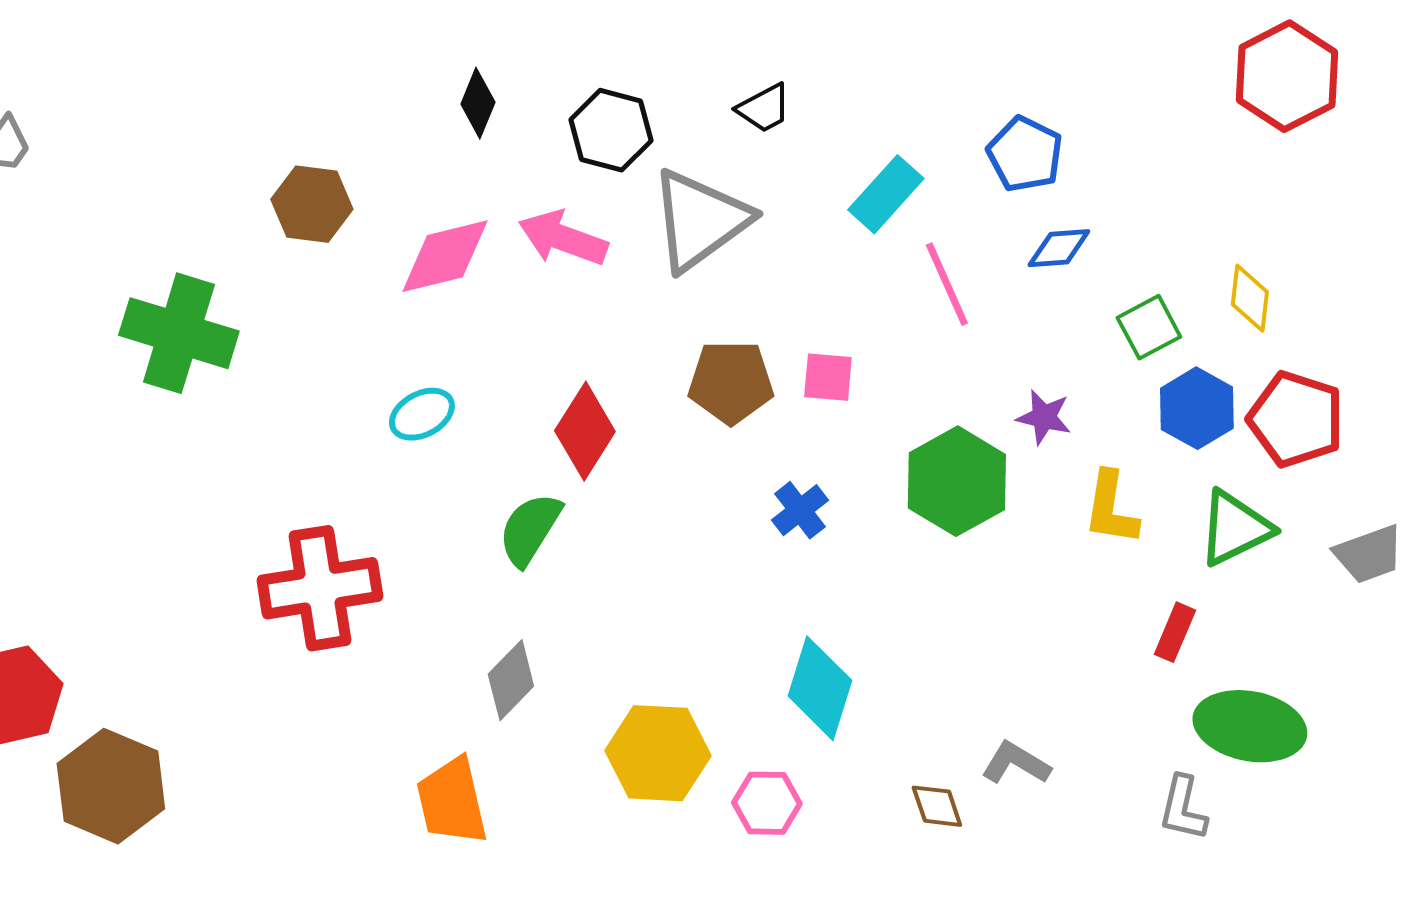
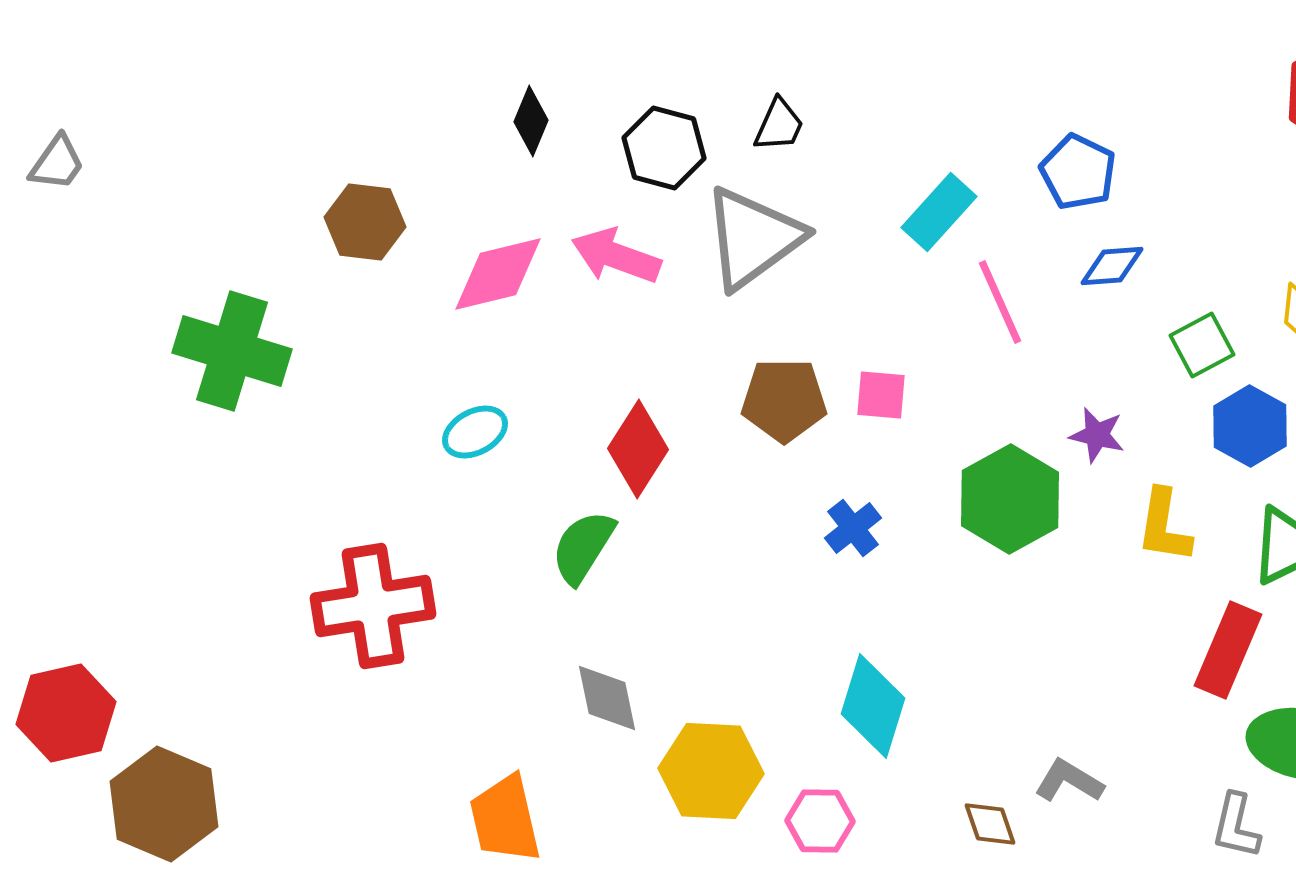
black trapezoid: (764, 108) -> (779, 125), moved, turned -38
red rectangle: (1175, 632) -> (1228, 650), size x1.6
gray diamond: (511, 680) -> (607, 698), moved, turned -56

